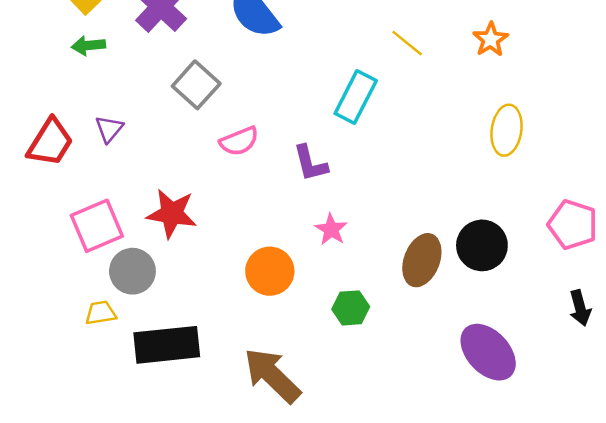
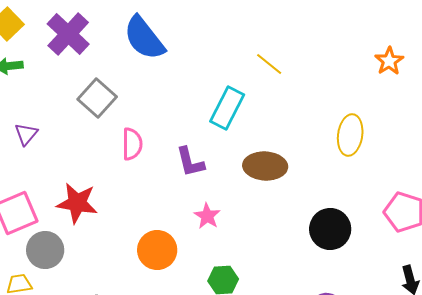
orange star: (491, 39) -> (389, 61), moved
pink semicircle: (239, 141) -> (132, 144), turned -68
brown ellipse: (422, 260) -> (265, 166), moved, turned 72

